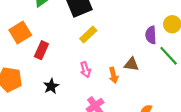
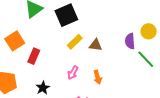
brown triangle: (131, 64) -> (96, 45), moved
pink arrow: (85, 70) -> (73, 73), turned 48

